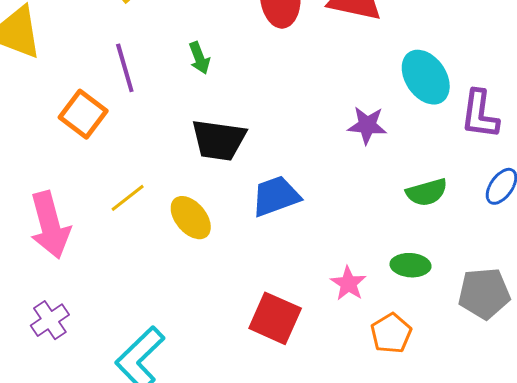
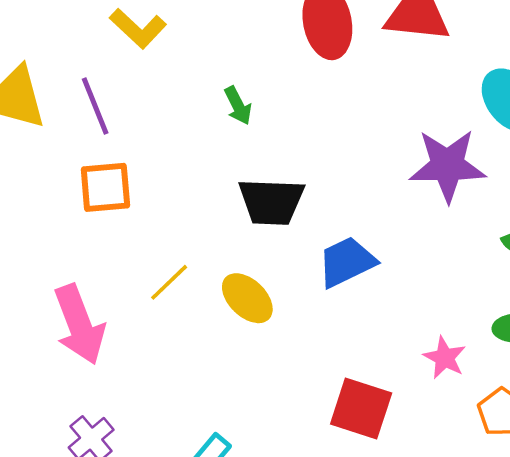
purple line: (125, 68) -> (95, 106), moved
orange square: (83, 114) -> (105, 187), turned -36
purple star: (367, 125) -> (448, 166), size x1.6

